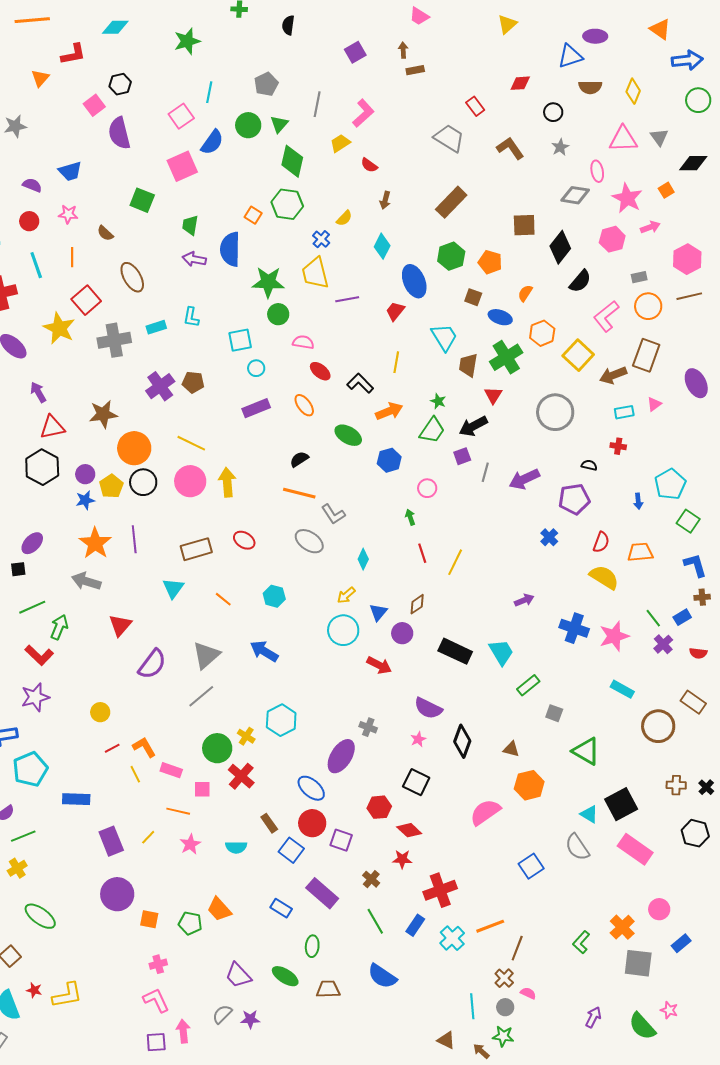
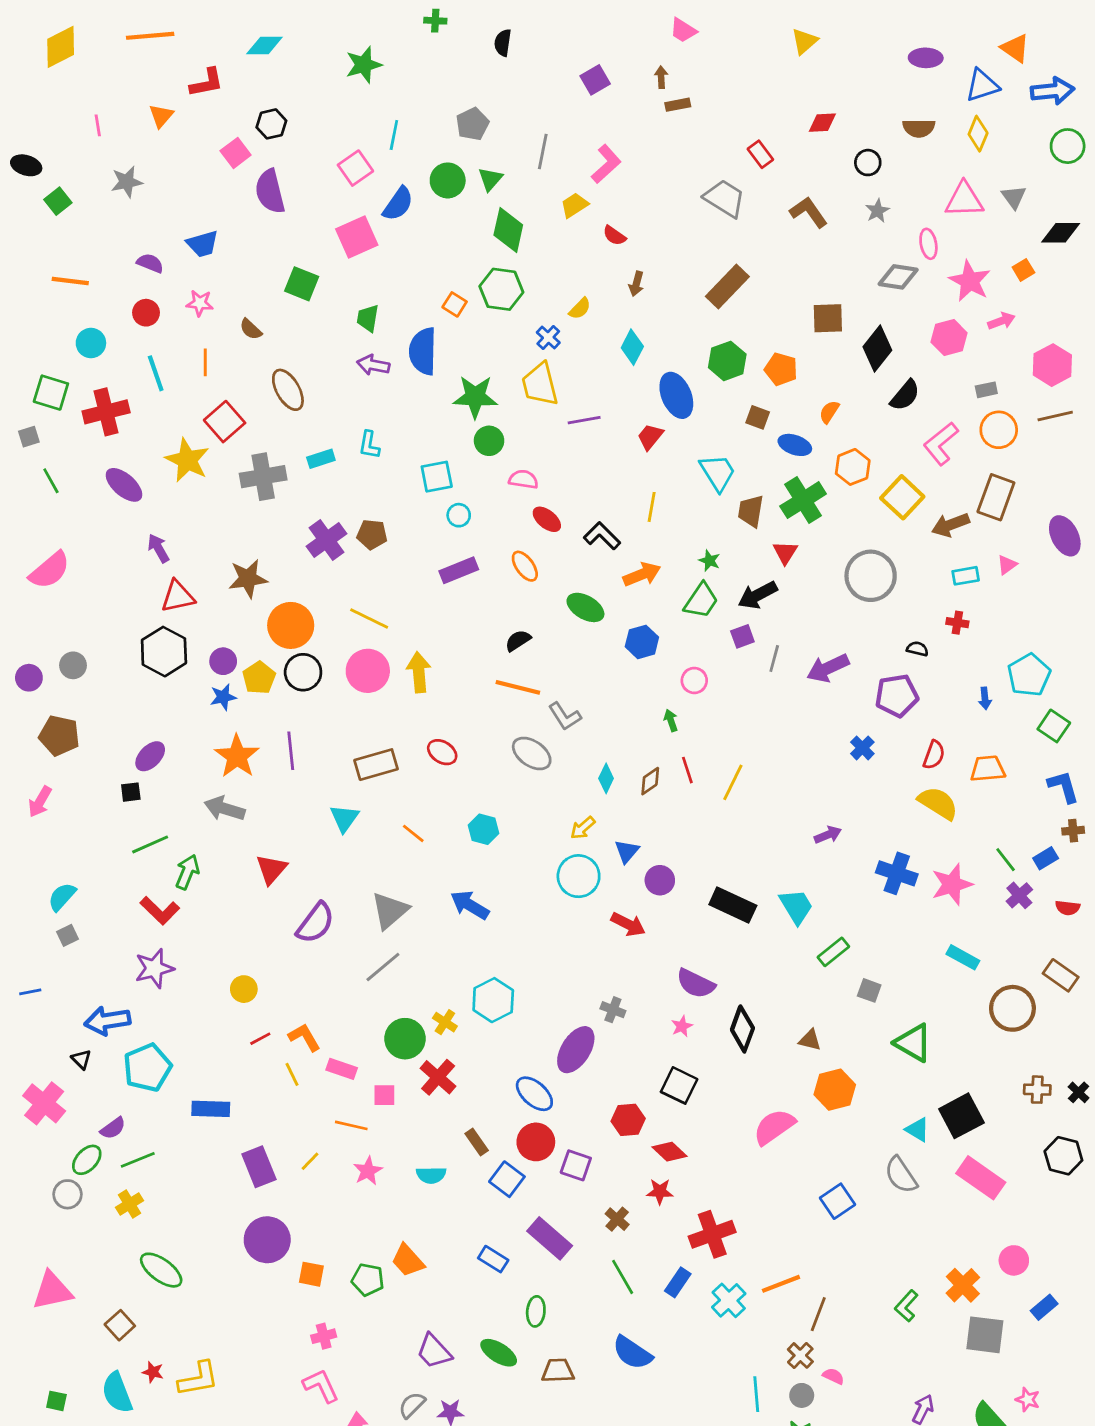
blue triangle: (570, 56) -> (982, 85), moved
brown diamond: (417, 604) -> (650, 781), moved

